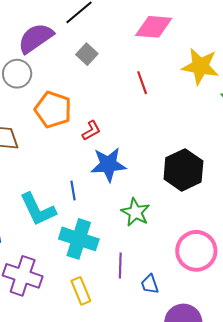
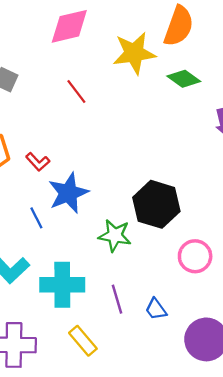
red L-shape: (91, 131) -> (38, 162), turned 95
black hexagon: (183, 170) -> (156, 204), moved
blue line: (73, 191) -> (36, 218), moved
pink circle: (196, 251) -> (195, 256), size x0.7

